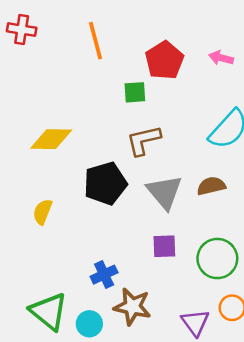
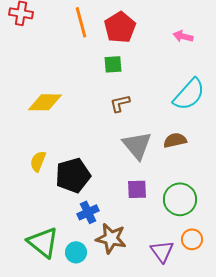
red pentagon: (164, 60) -> (120, 27), moved
brown L-shape: (143, 140) -> (120, 103), size x0.7
black pentagon: (105, 183) -> (73, 175), moved

